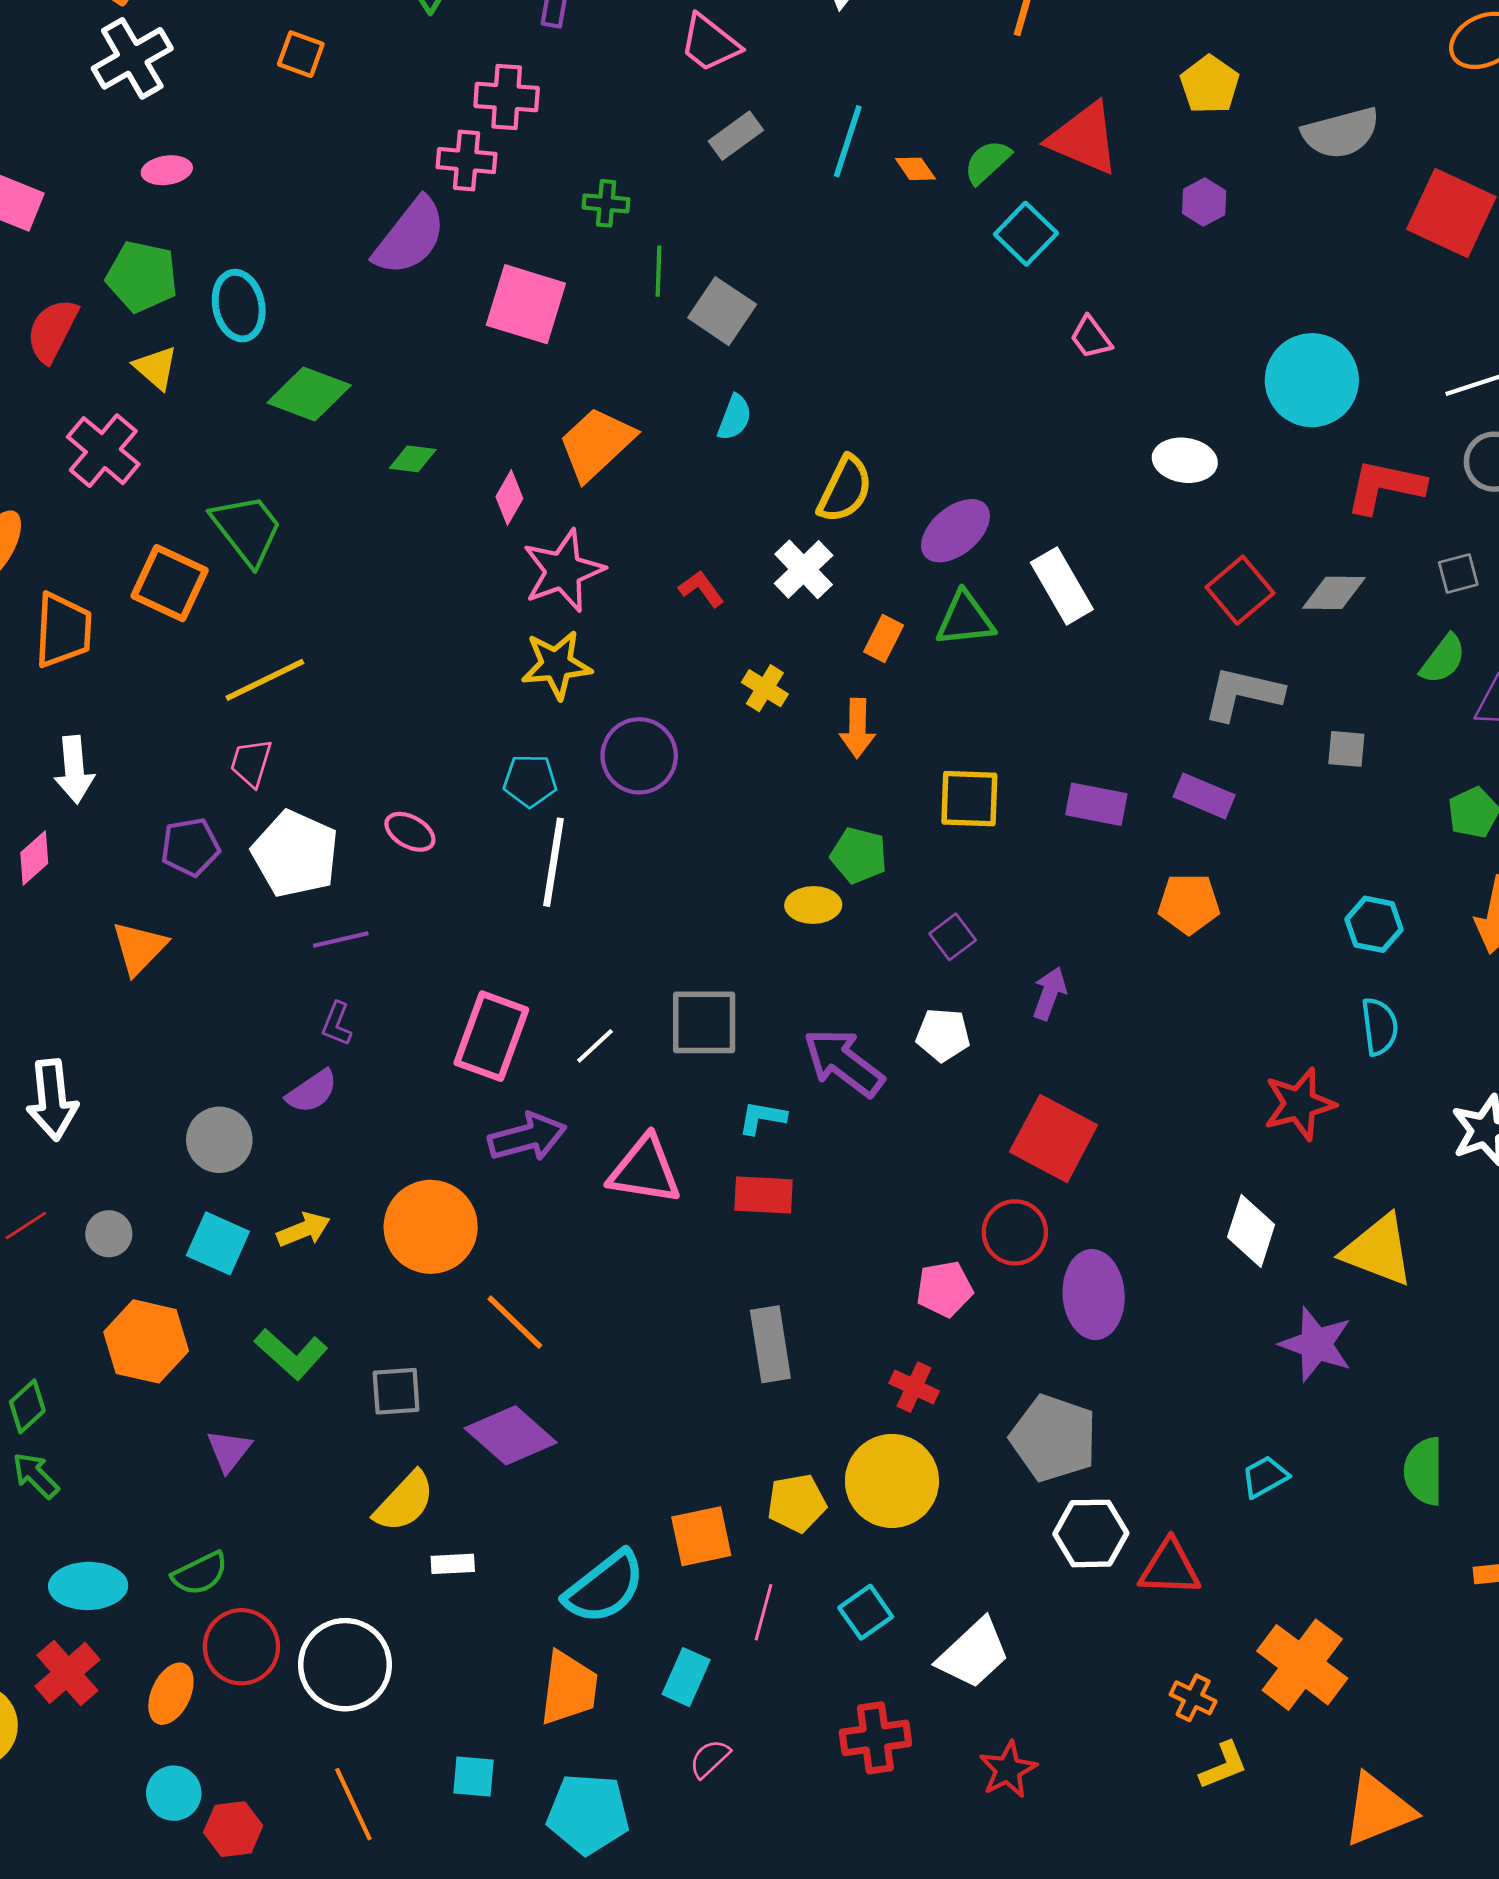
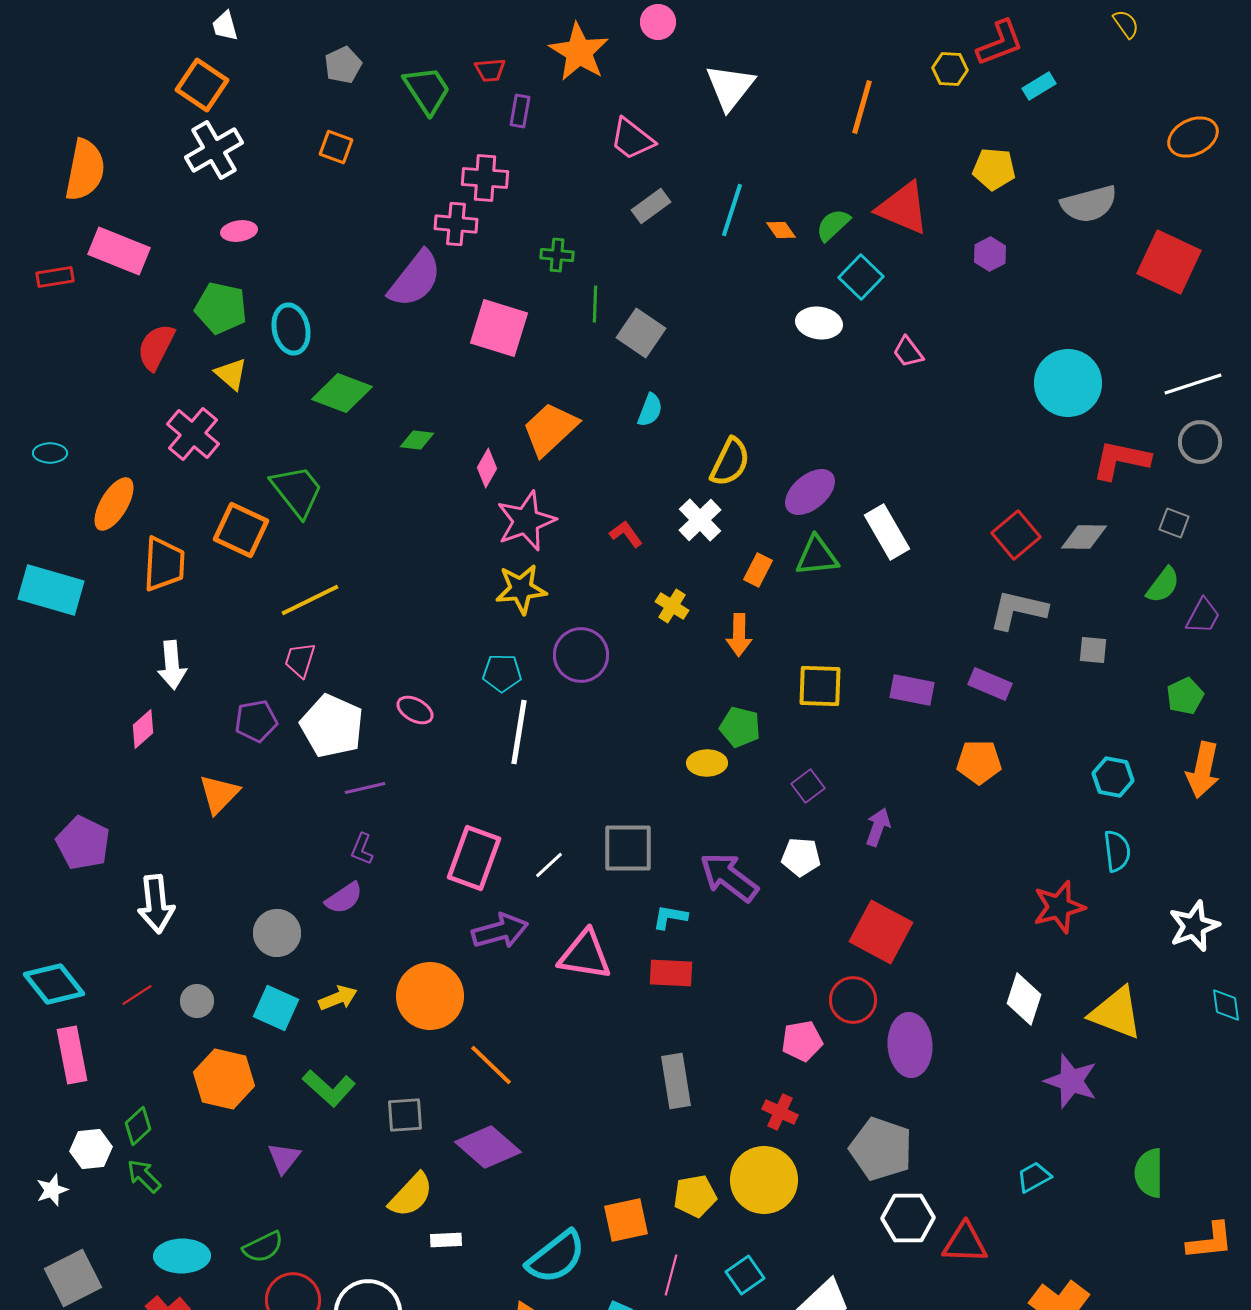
yellow pentagon: (1210, 85) -> (994, 169), turned -30
white ellipse: (1185, 460) -> (819, 323), moved
gray square: (1458, 574) -> (1174, 523), turned 36

